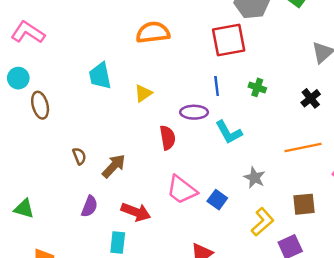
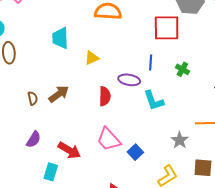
brown arrow: (114, 166) -> (59, 94), moved
gray star: (254, 178) -> (180, 140), moved

